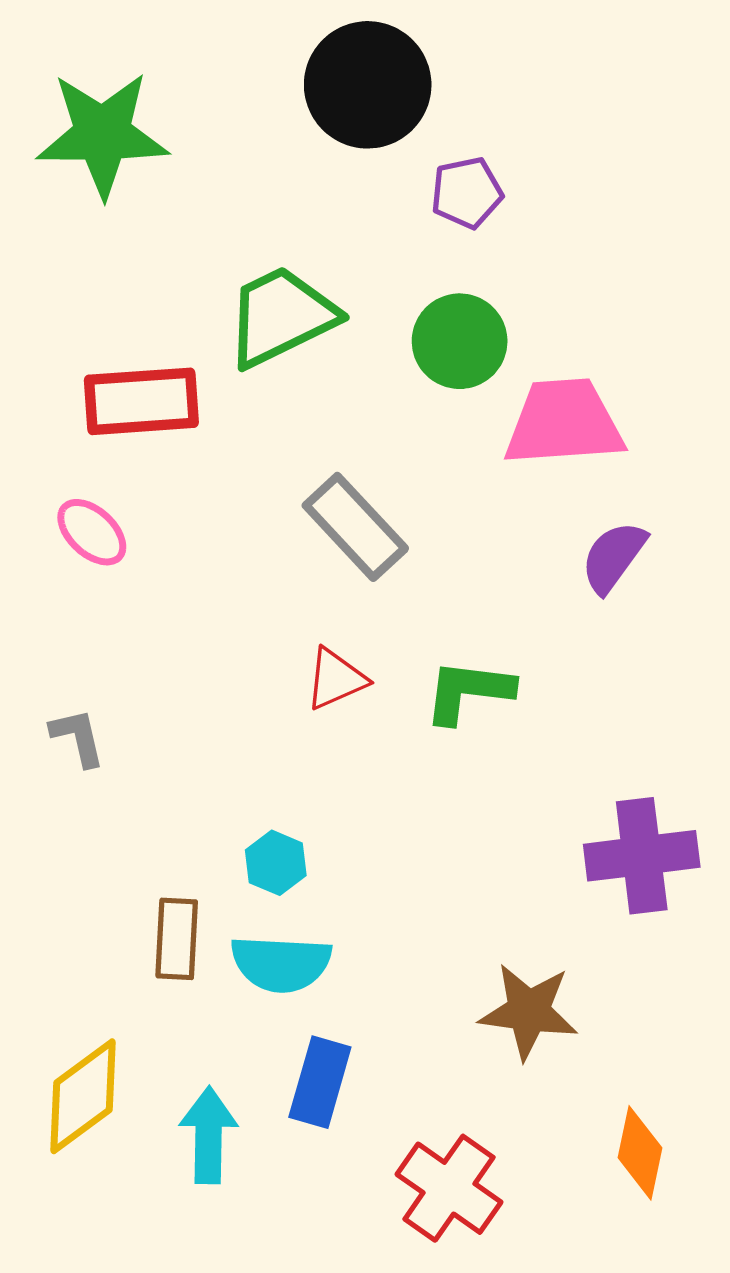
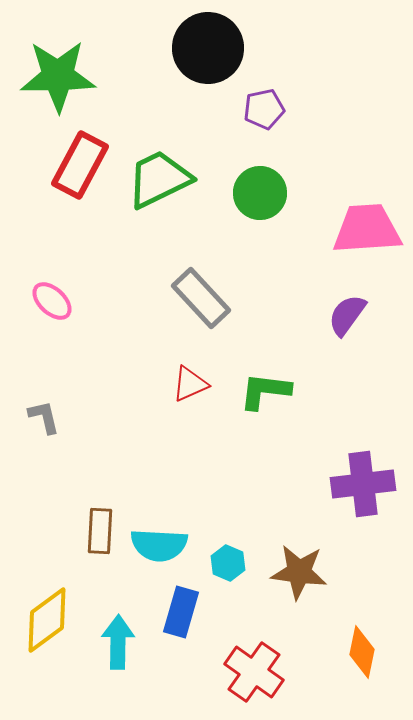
red rectangle: (141, 401) -> (80, 165), moved, turned -58
pink trapezoid: (564, 423) -> (367, 229), moved
cyan hexagon: (276, 863) -> (228, 563), moved

